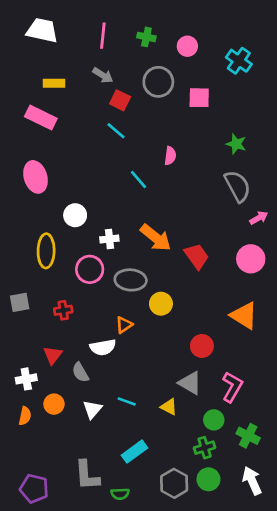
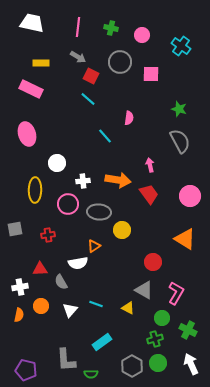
pink arrow: (259, 218) -> (150, 165), moved, turned -72
orange arrow: (156, 238) -> (118, 180), turned -30
red triangle: (53, 355) -> (40, 269), turned 49

